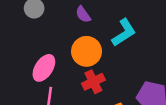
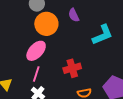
orange circle: (87, 51) -> (46, 24), moved

